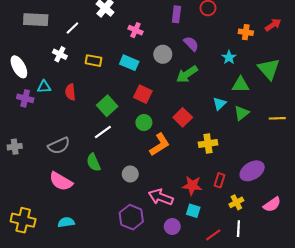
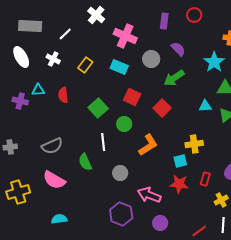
pink cross: (135, 30) -> (125, 36), size x1.6
cyan star: (229, 57) -> (214, 62), size x1.5
yellow rectangle: (93, 61) -> (85, 65), turned -63
white ellipse: (19, 67) -> (21, 57), moved
cyan triangle: (220, 104) -> (205, 106), turned 40
red square: (183, 117) -> (162, 108), moved
green circle: (144, 123) -> (124, 124), moved
white line: (103, 132) -> (103, 142), moved, turned -60
cyan square: (193, 211) -> (180, 161), moved, turned -32
yellow cross: (23, 220) -> (18, 192), moved, turned -30

